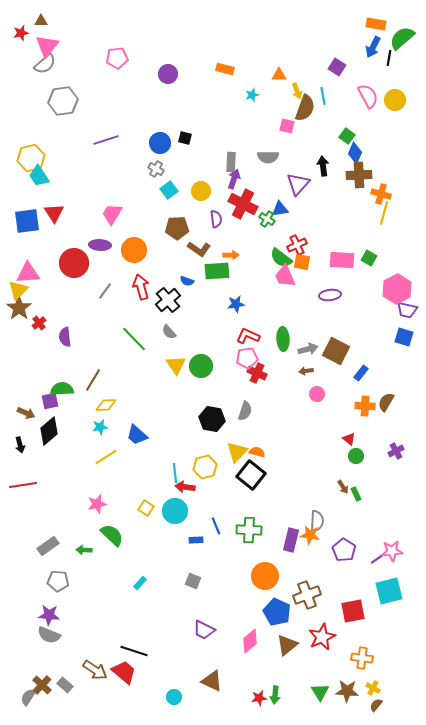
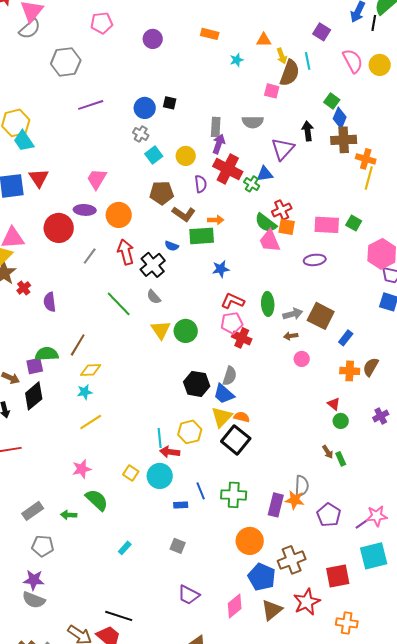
gray hexagon: (63, 101) -> (66, 62), moved
blue trapezoid: (137, 435) -> (224, 394), moved

